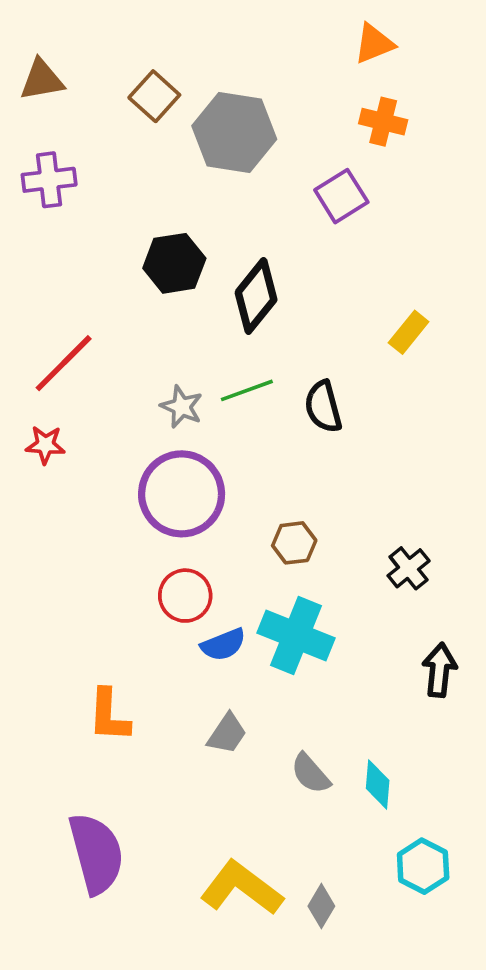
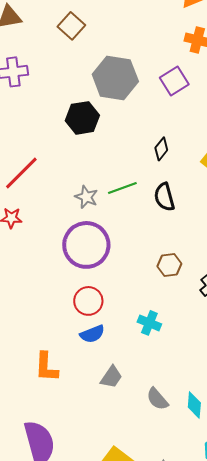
gray hexagon: (234, 133) -> (115, 78), moved
black diamond: (256, 296) -> (161, 149), moved, size x0.6
brown hexagon: (294, 543) -> (169, 265), moved
cyan cross: (296, 636) -> (149, 323), size x0.6
blue semicircle: (223, 645) -> (92, 334), moved

